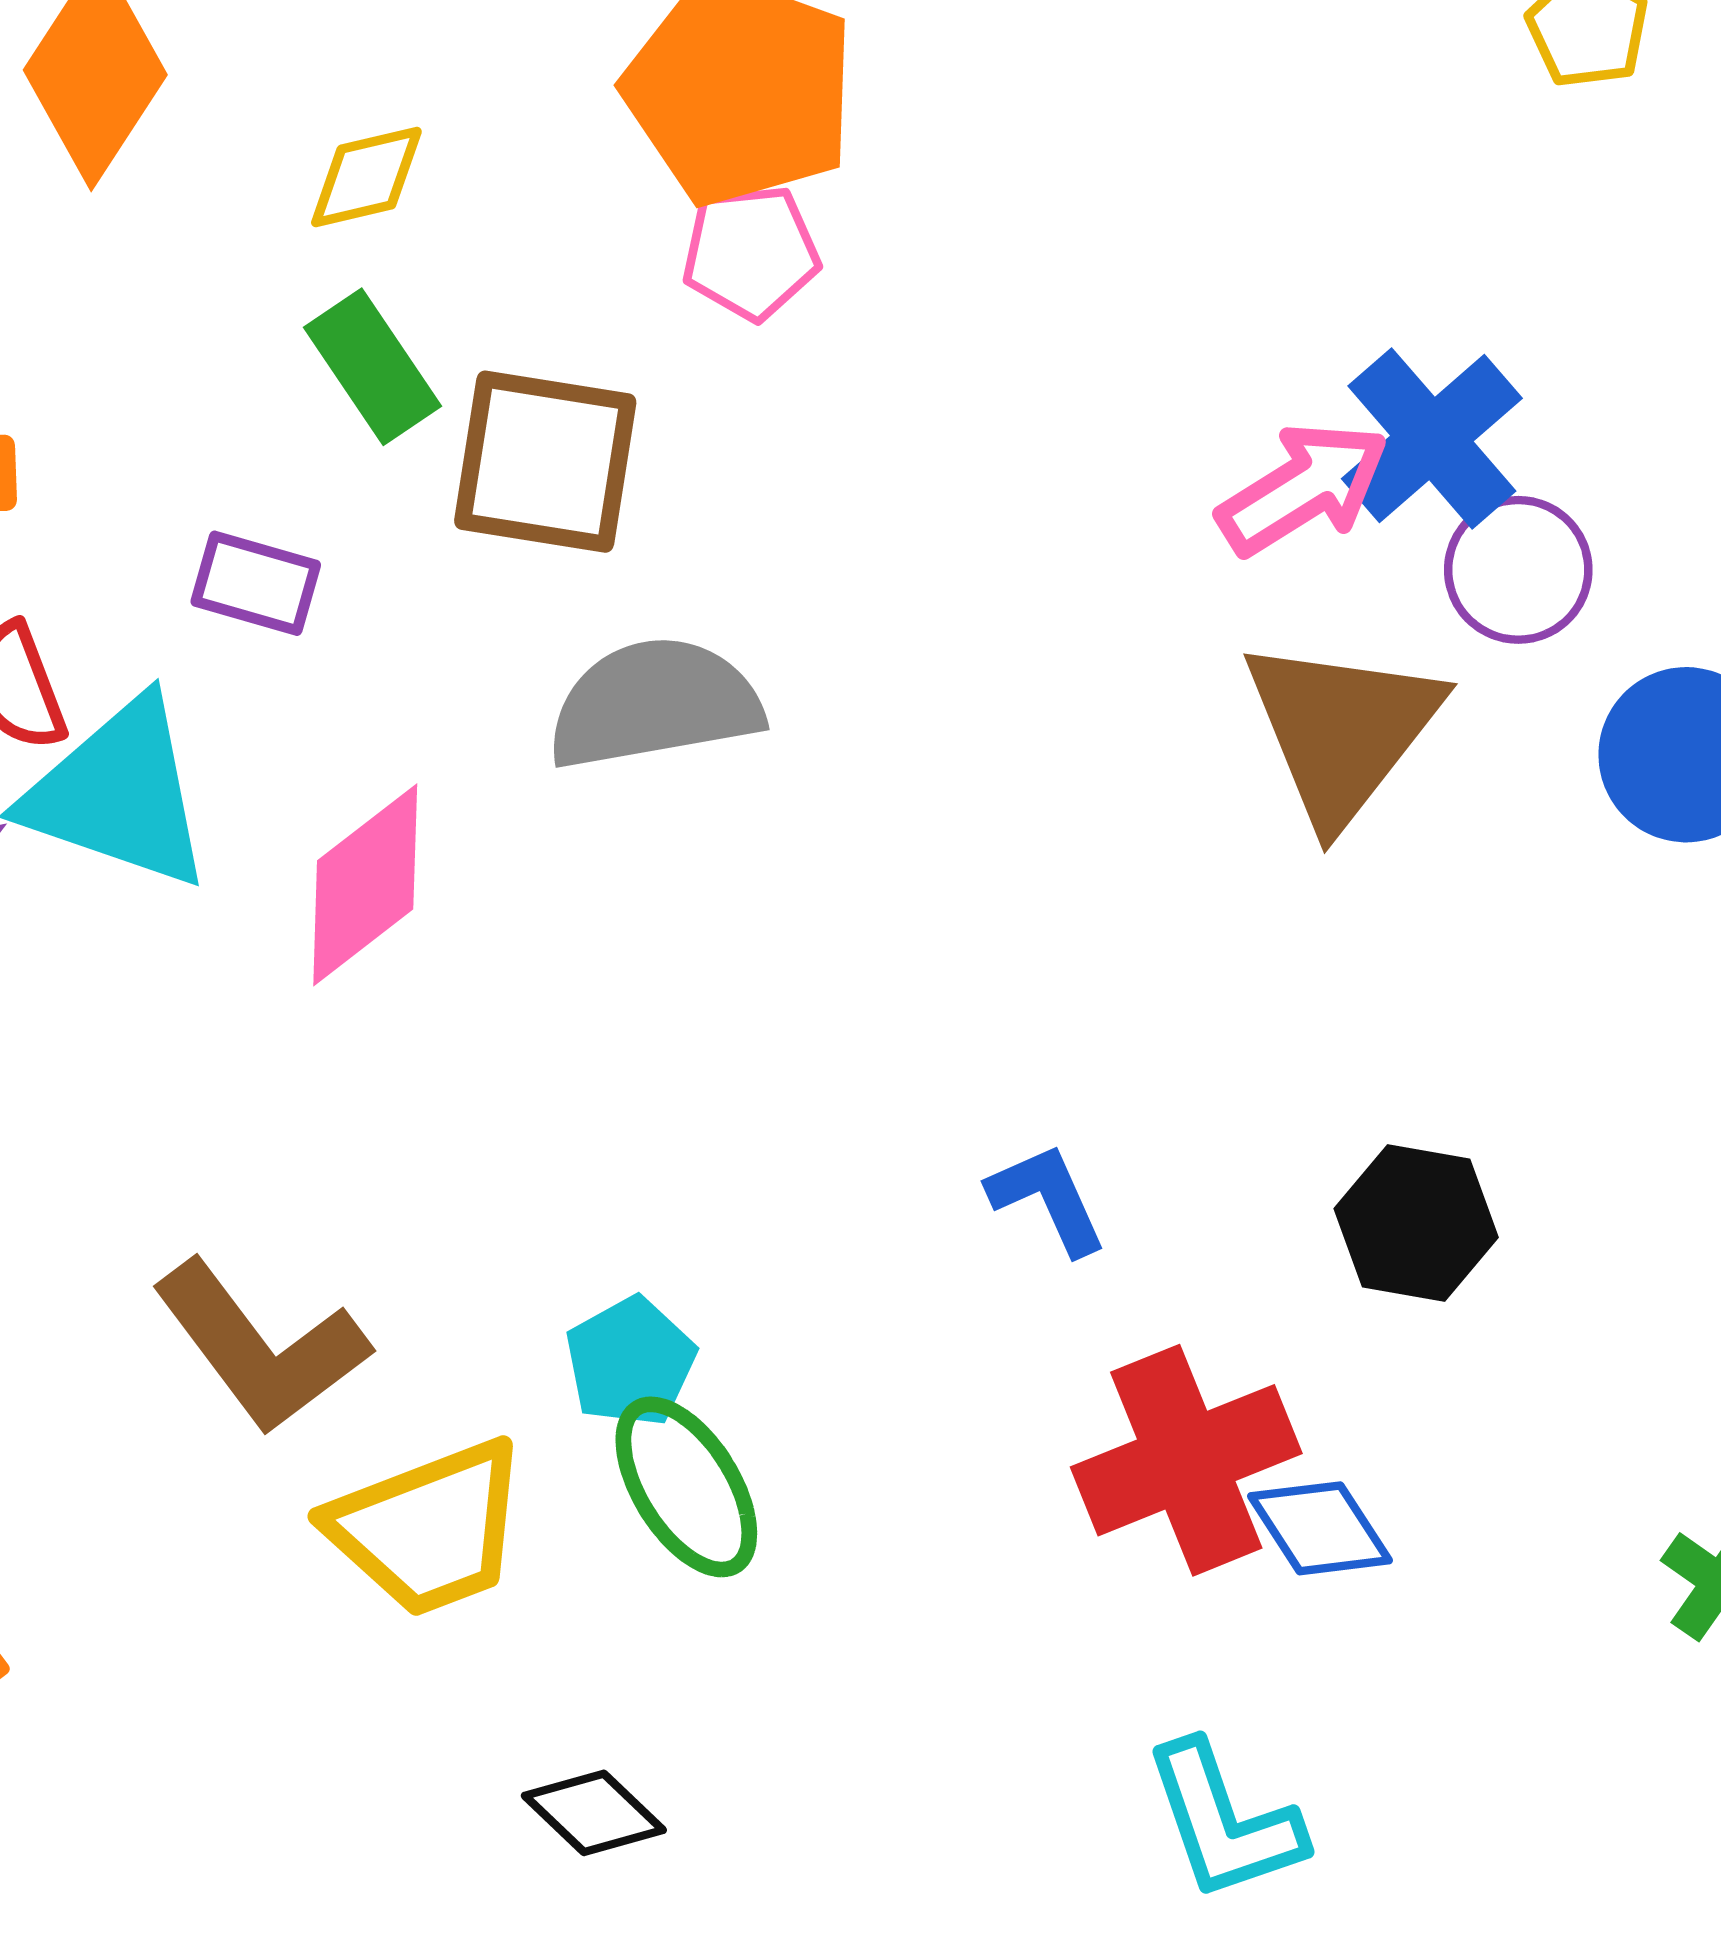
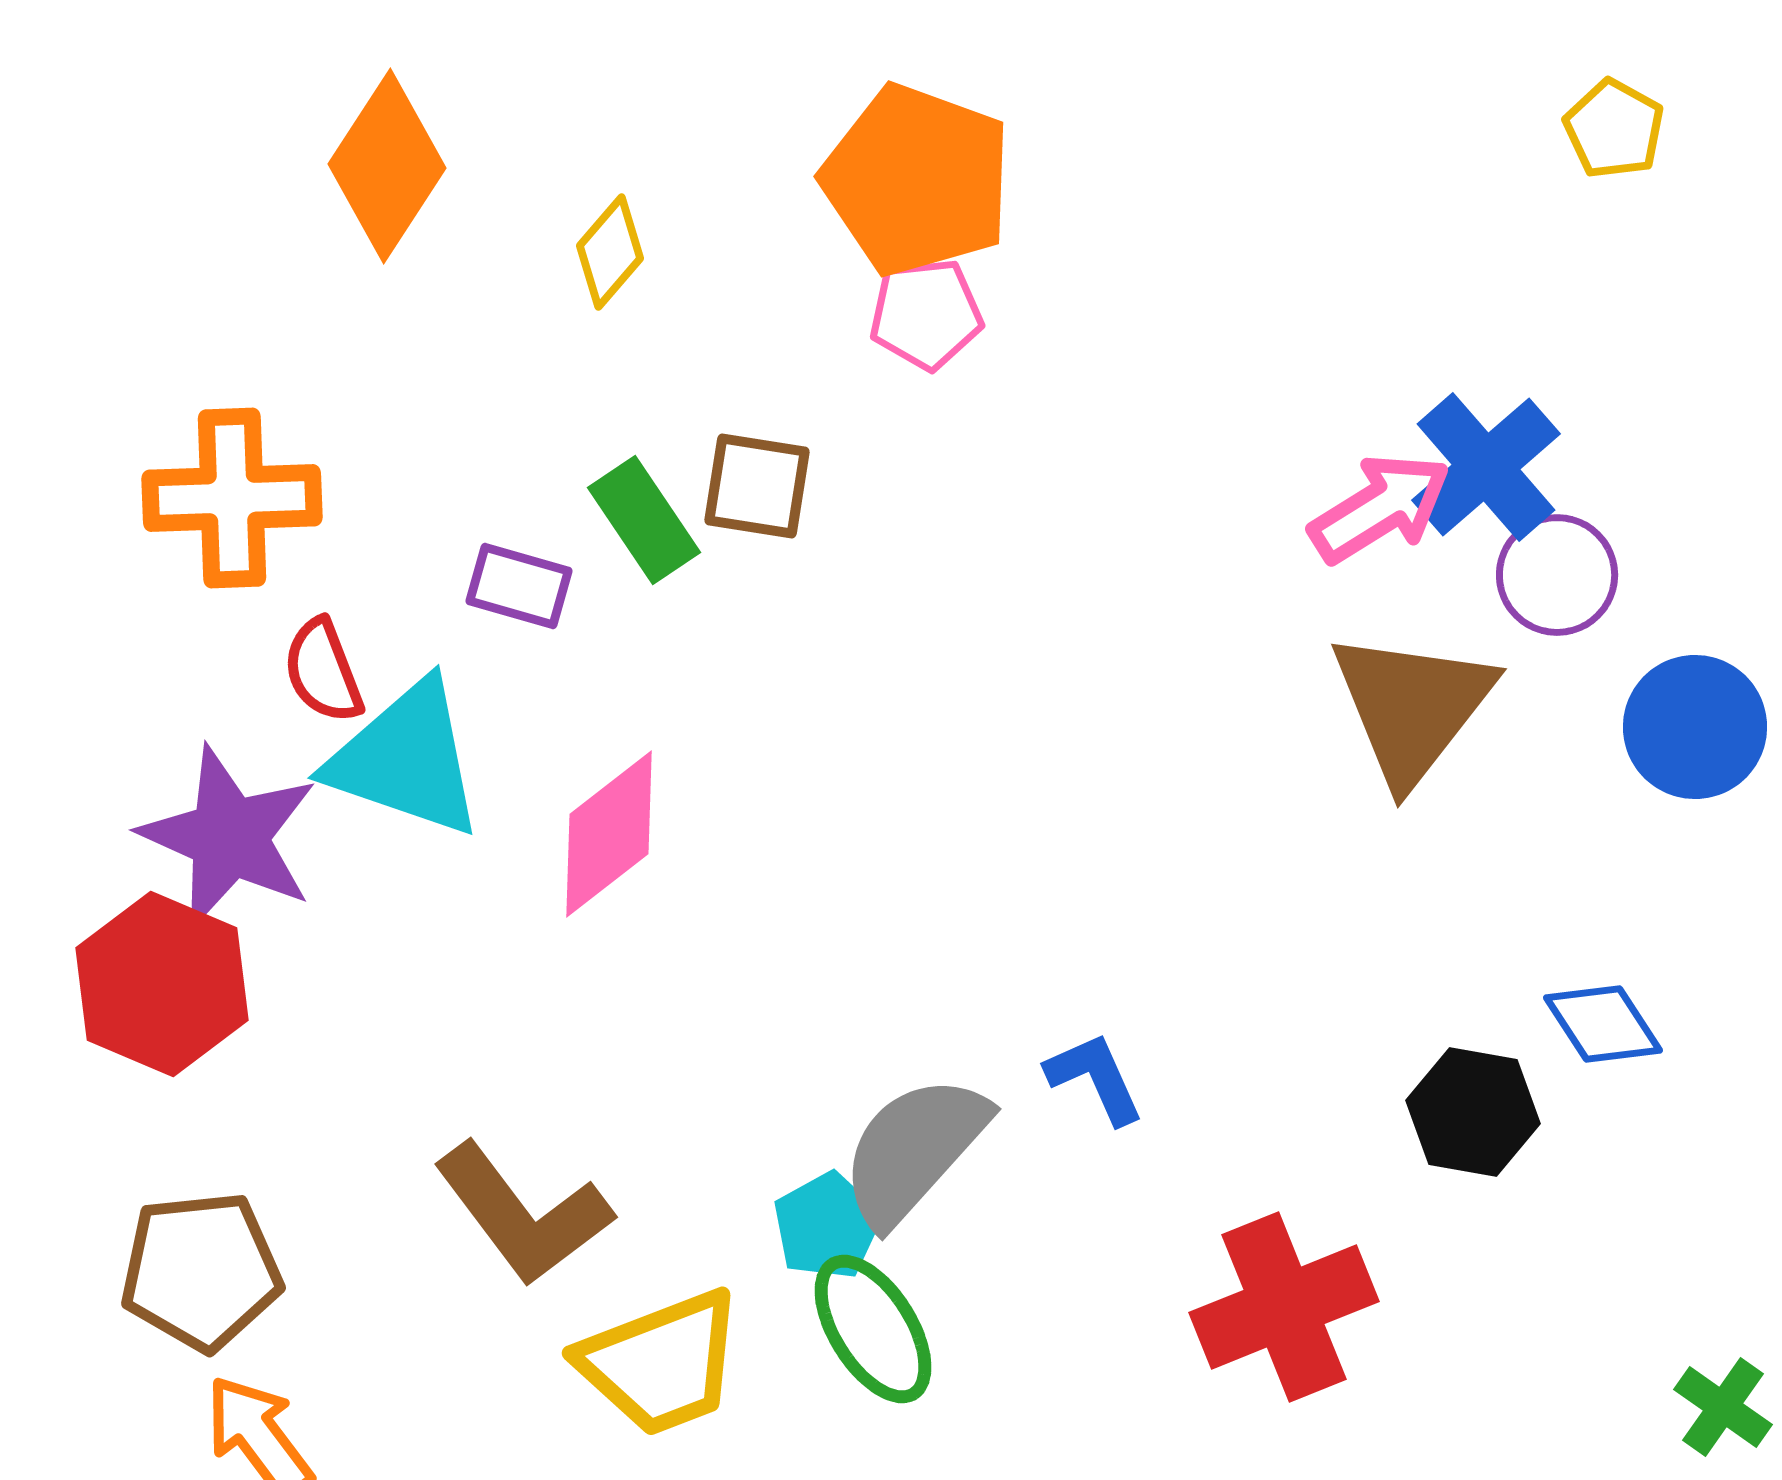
yellow diamond: (366, 177) -> (610, 252), turned -36
green rectangle: (373, 367) -> (644, 520), moved
brown square: (545, 462) -> (757, 486), size x0.7
gray semicircle: (655, 704) -> (914, 1150), moved, turned -38
blue L-shape: (1048, 1199) -> (1095, 1078), moved
blue diamond: (1320, 1528) -> (1603, 1024), moved

